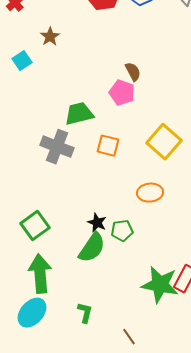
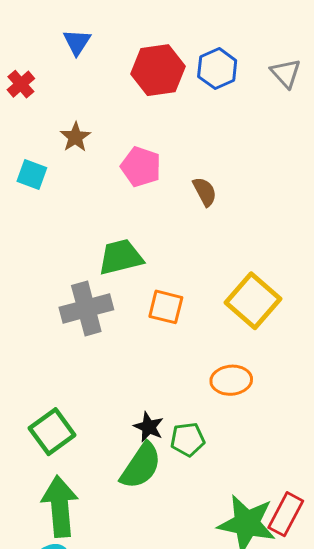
cyan square: (22, 61) -> (32, 175), turned -36
pink pentagon: (122, 93) -> (141, 167), moved
gray cross: (57, 147) -> (86, 308), turned -36

